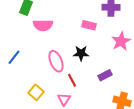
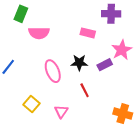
purple rectangle: (105, 75) -> (105, 65), moved
red line: (72, 80) -> (85, 90), moved

